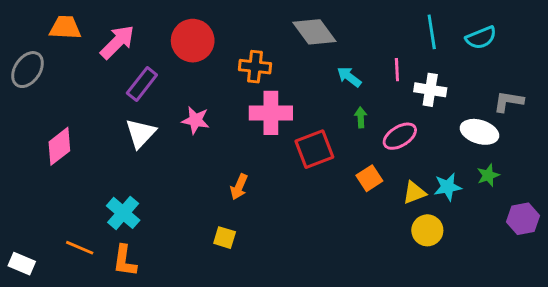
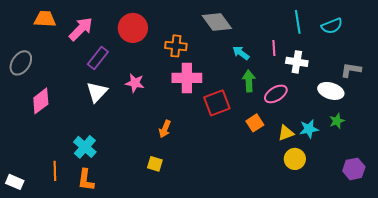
gray ellipse: (28, 70) -> (21, 63), moved
green arrow: (361, 117) -> (249, 81), size x1.5
purple hexagon: (523, 219) -> (354, 169), moved
orange line: (80, 248) -> (55, 171), turned 66

